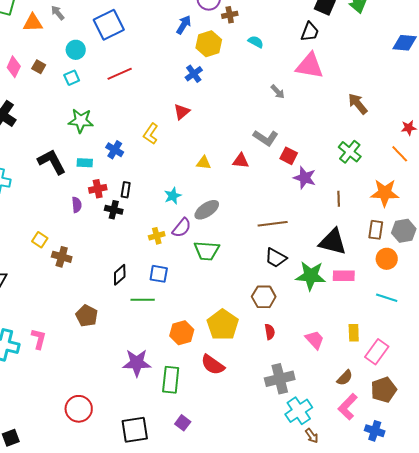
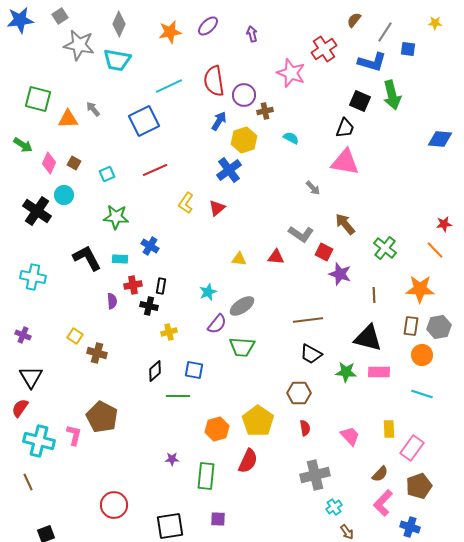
cyan circle: (76, 50) -> (64, 195), moved
blue cross: (194, 74) -> (229, 170), size x1.4
brown arrow: (358, 104) -> (345, 224), moved
yellow L-shape: (151, 134) -> (186, 203), moved
yellow cross: (157, 236) -> (169, 332), moved
green star: (311, 276) -> (346, 372), size x0.7
brown pentagon: (87, 316) -> (102, 417), moved, size x1.4
purple star: (137, 363) -> (172, 459), size x0.5
red semicircle: (213, 365) -> (248, 461), turned -100
cyan cross: (299, 411) -> (334, 507), size x0.6
purple square: (183, 423) -> (218, 519), turned -35

